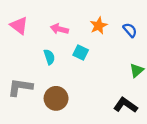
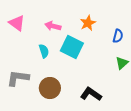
blue semicircle: (130, 30) -> (118, 36), moved, turned 56
cyan square: (81, 52) -> (72, 47), size x1.6
black L-shape: (125, 105) -> (91, 94), moved

